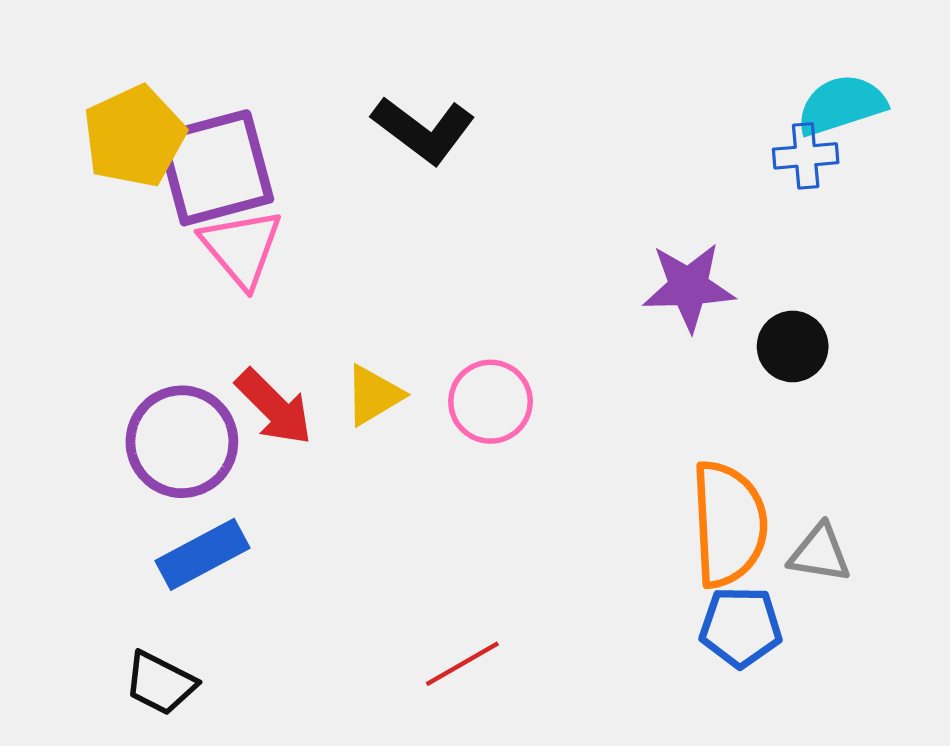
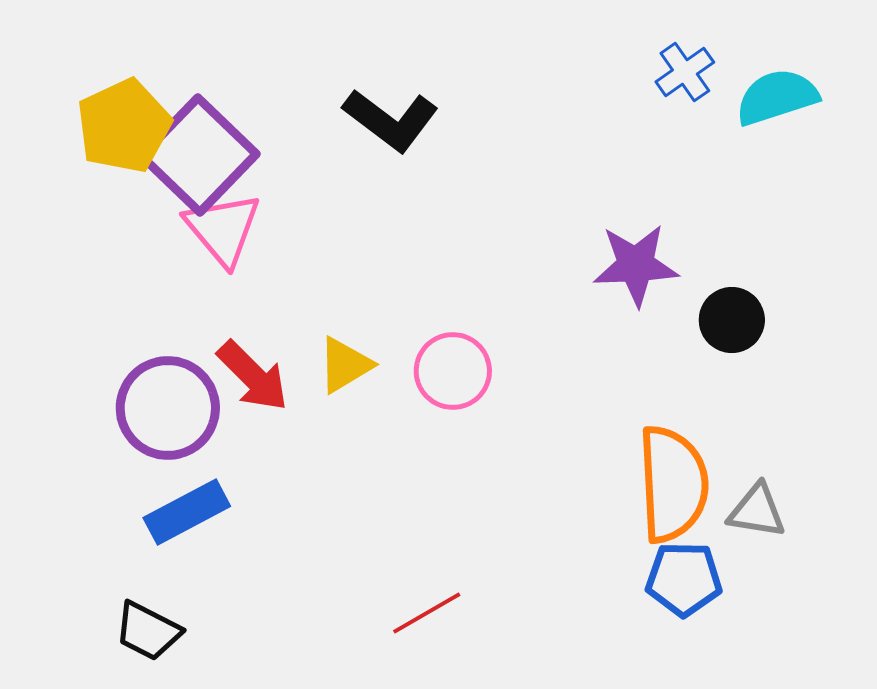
blue cross: (806, 156) -> (685, 72), moved, turned -30
purple square: (215, 168) -> (199, 155), turned -31

